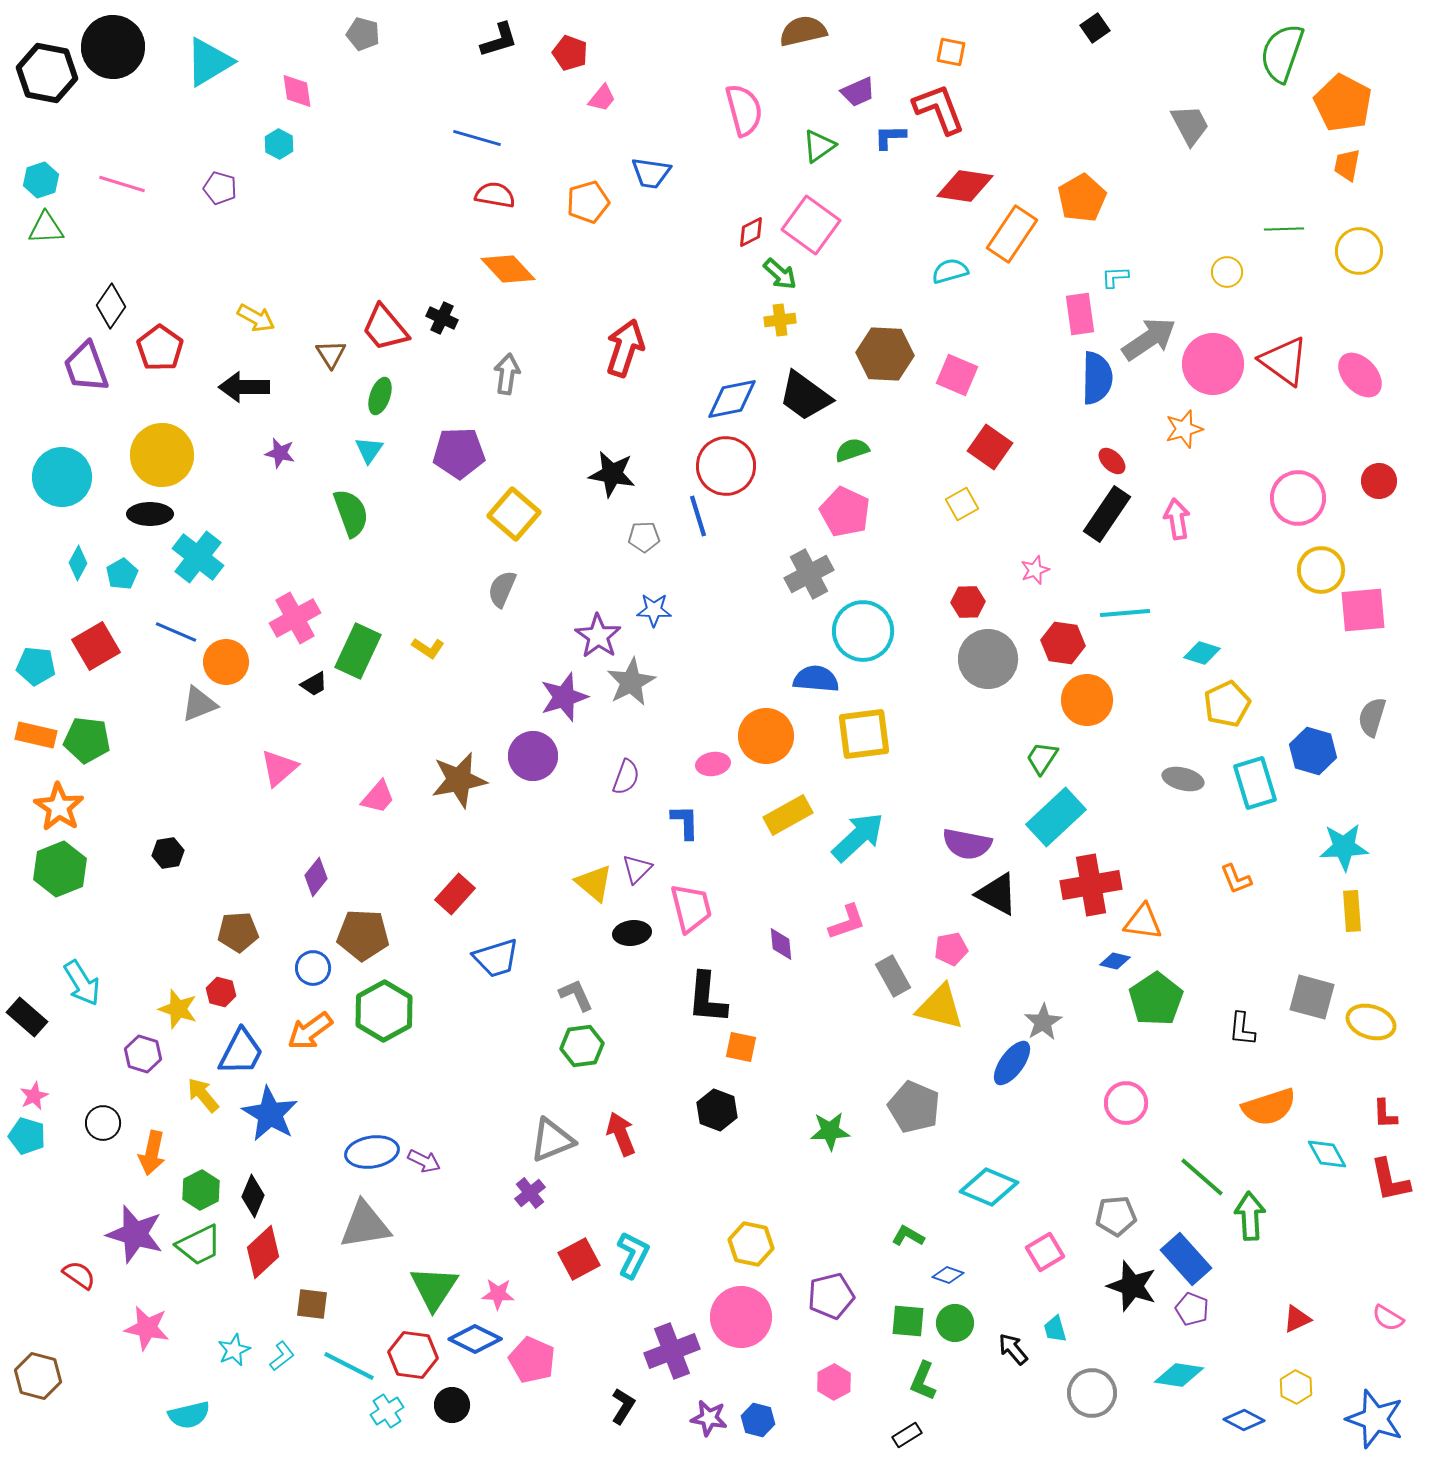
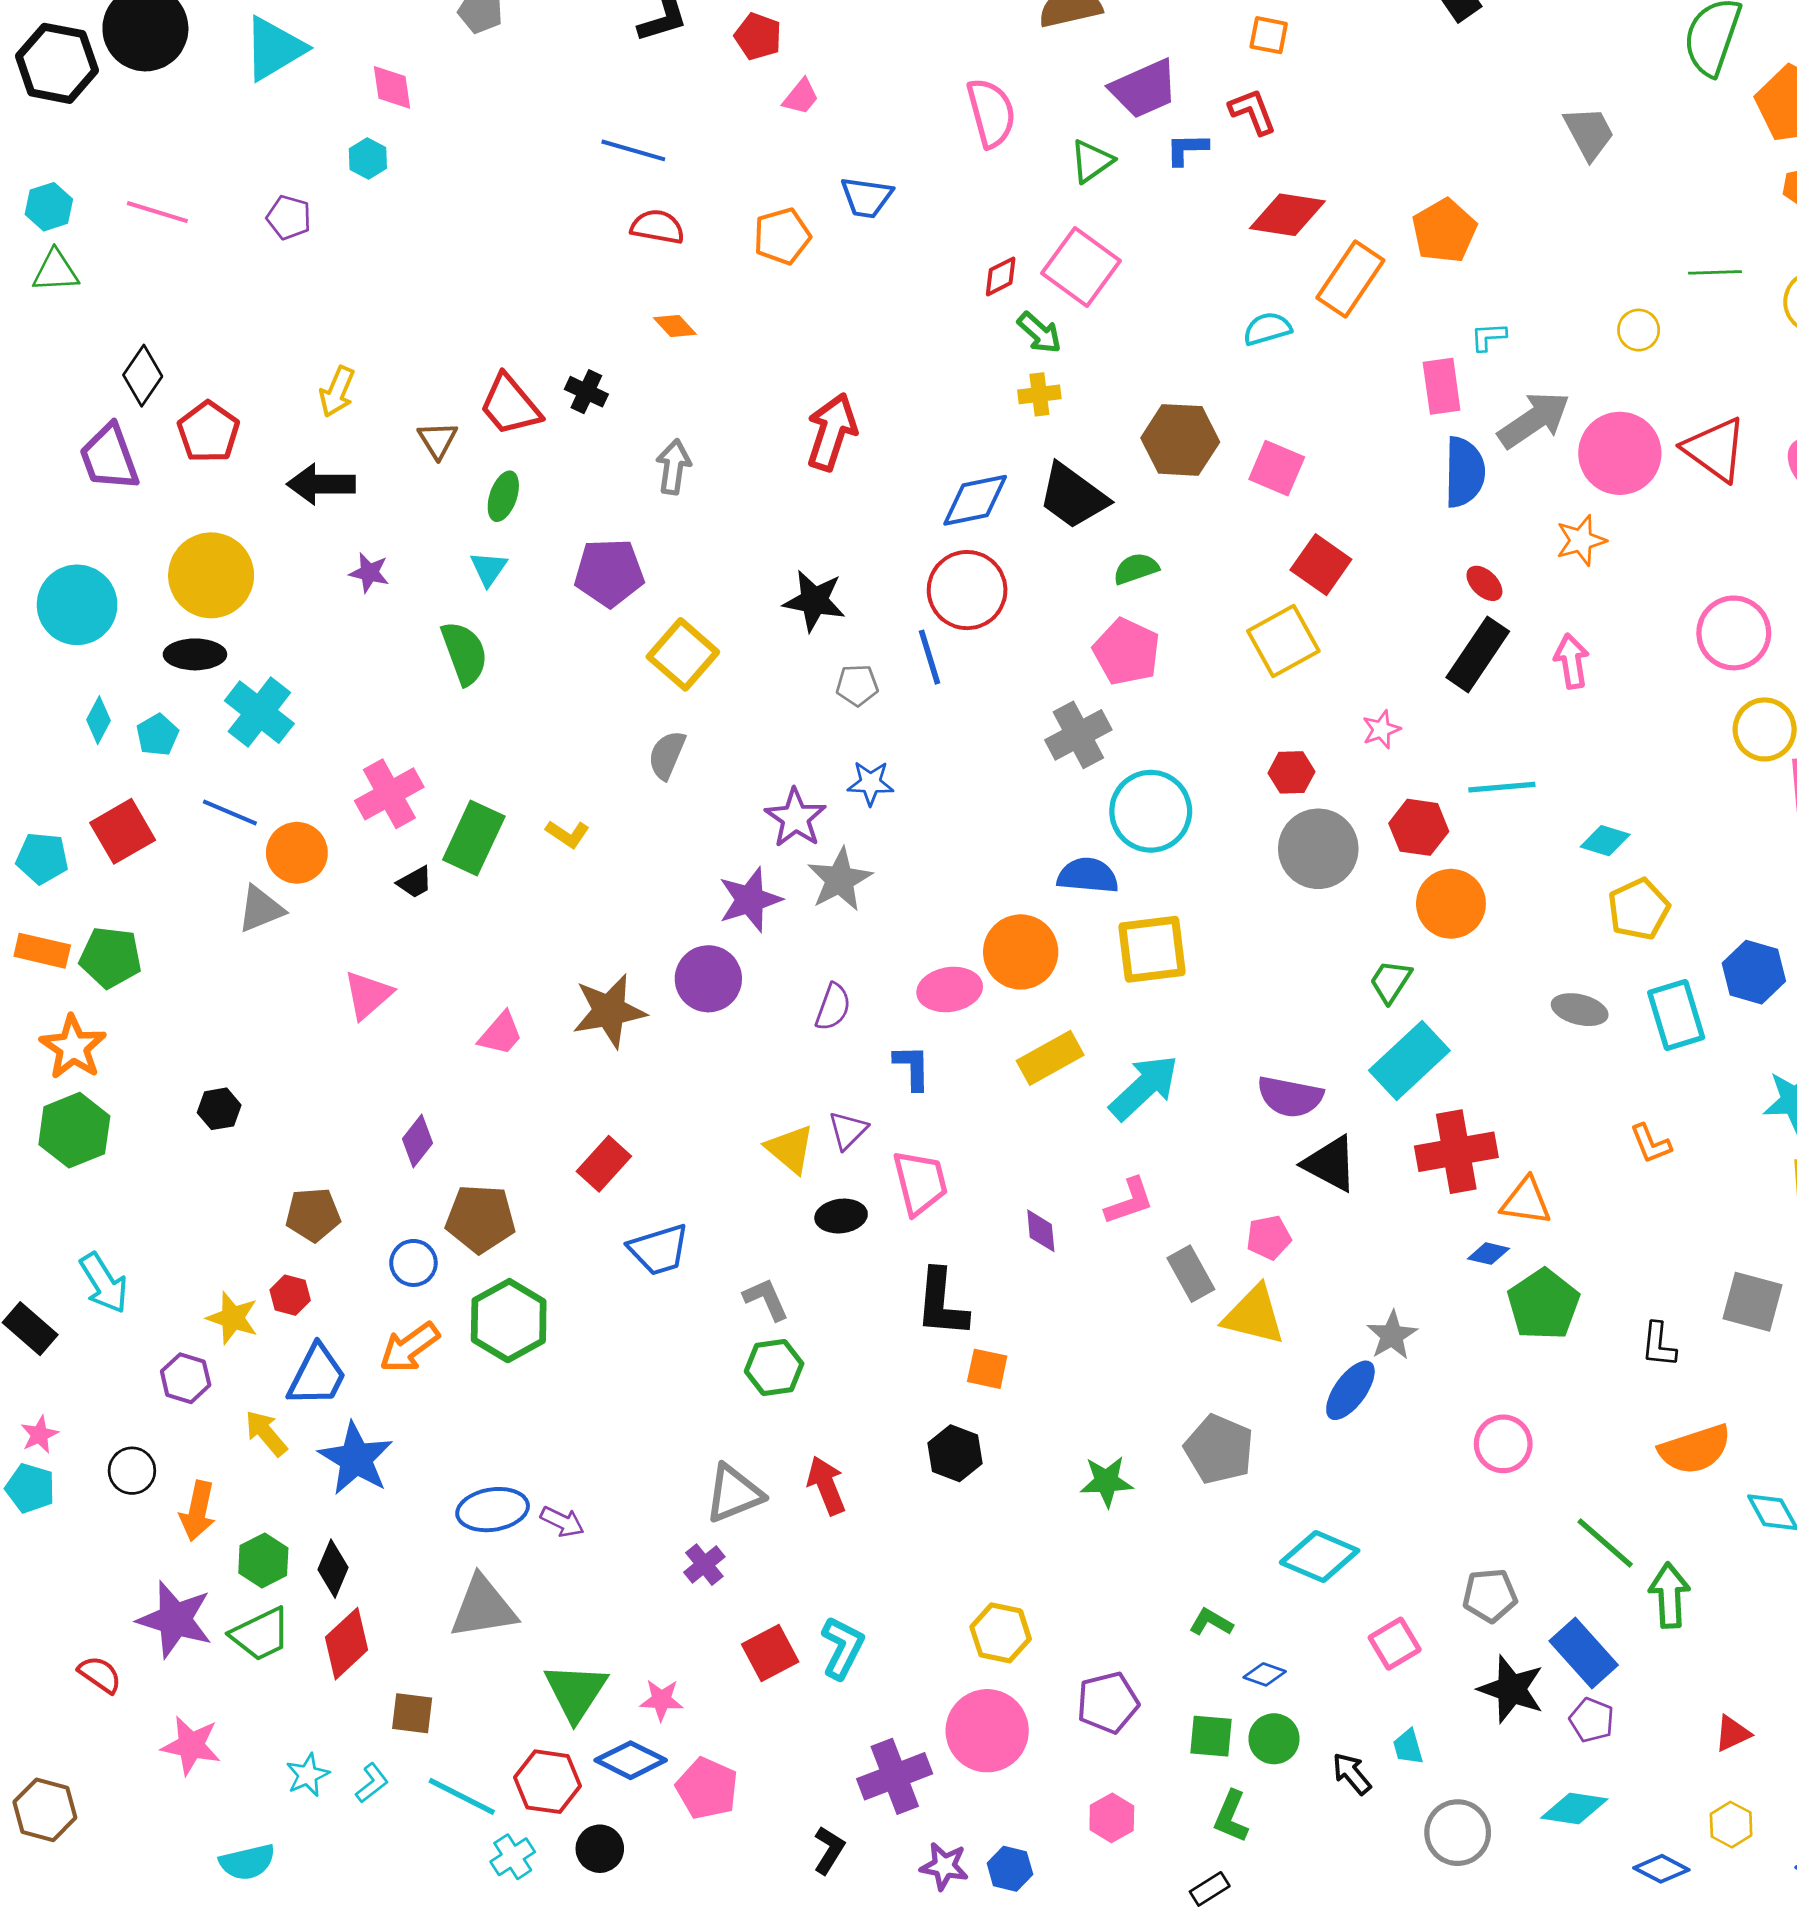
purple trapezoid: (858, 92) -> (1144, 89), size x1.5
red L-shape: (939, 109) -> (1253, 112), size x0.7
orange diamond: (508, 269) -> (675, 326), size x0.6
yellow arrow: (256, 318) -> (337, 392), turned 84
yellow square: (962, 504) -> (1283, 641), size x1.6
pink ellipse: (713, 764) -> (950, 990), size x1.4

